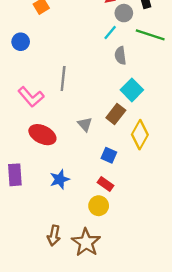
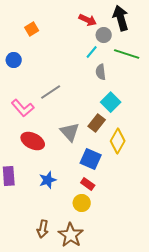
gray line: (63, 78) -> (51, 92), turned 50
gray triangle: (85, 124) -> (70, 132), size x1.5
blue square: (109, 155) -> (91, 159), size x1.5

